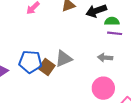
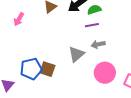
purple line: (115, 33) -> (92, 25), moved
gray triangle: (64, 59) -> (76, 54), moved

